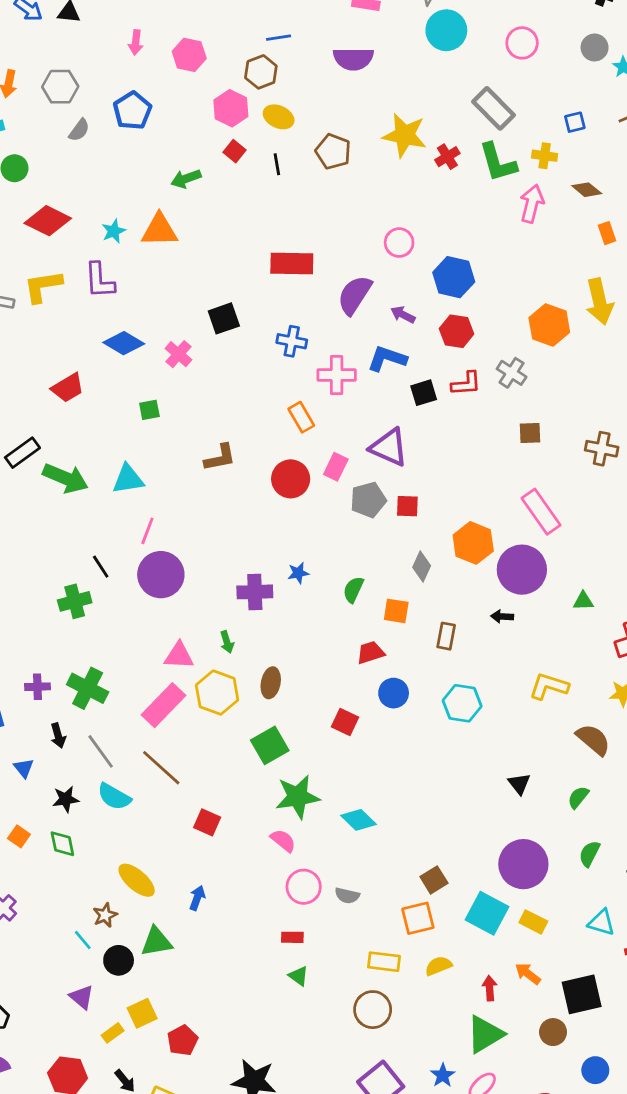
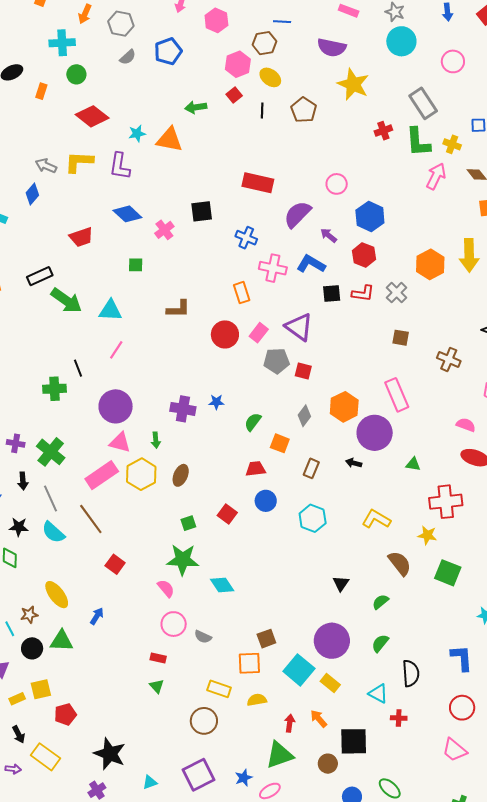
yellow star: (405, 135) -> (353, 84), moved
purple circle: (161, 575) -> (116, 406), moved
green square: (270, 745) -> (188, 523), moved, size x0.6

